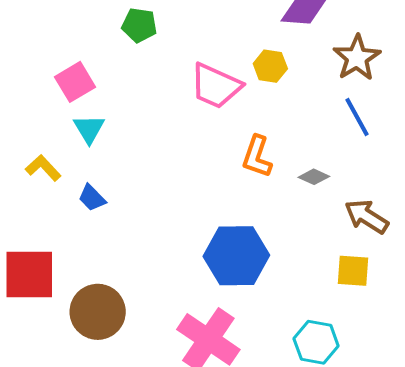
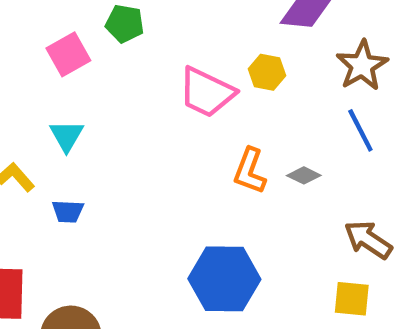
pink square: (75, 82) -> (68, 54), moved
gray diamond: (314, 177) -> (304, 175), moved
blue trapezoid: (92, 198) -> (68, 211), turned -44

